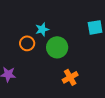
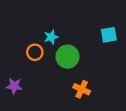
orange cross: (70, 77) -> (82, 89), turned -35

